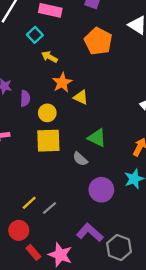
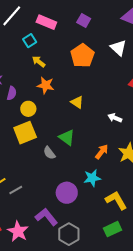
orange star: (62, 83) -> (46, 85), turned 30
yellow triangle: (81, 97) -> (77, 102), moved
yellow square: (48, 141) -> (25, 133), turned -30
purple circle: (101, 190) -> (67, 193), moved

